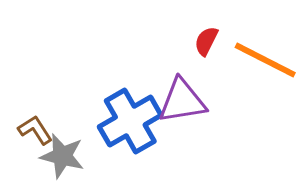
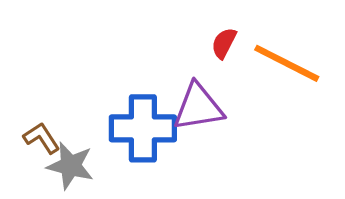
blue cross: (130, 121) -> (143, 128), turned 30

